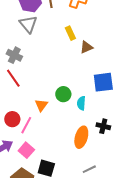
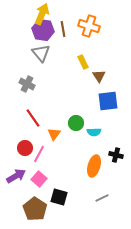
brown triangle: (86, 47) -> (99, 76), turned -40
red line: (13, 78) -> (33, 118), moved
blue square: (103, 82) -> (108, 101), moved
cyan semicircle: (81, 103) -> (94, 132), turned -96

